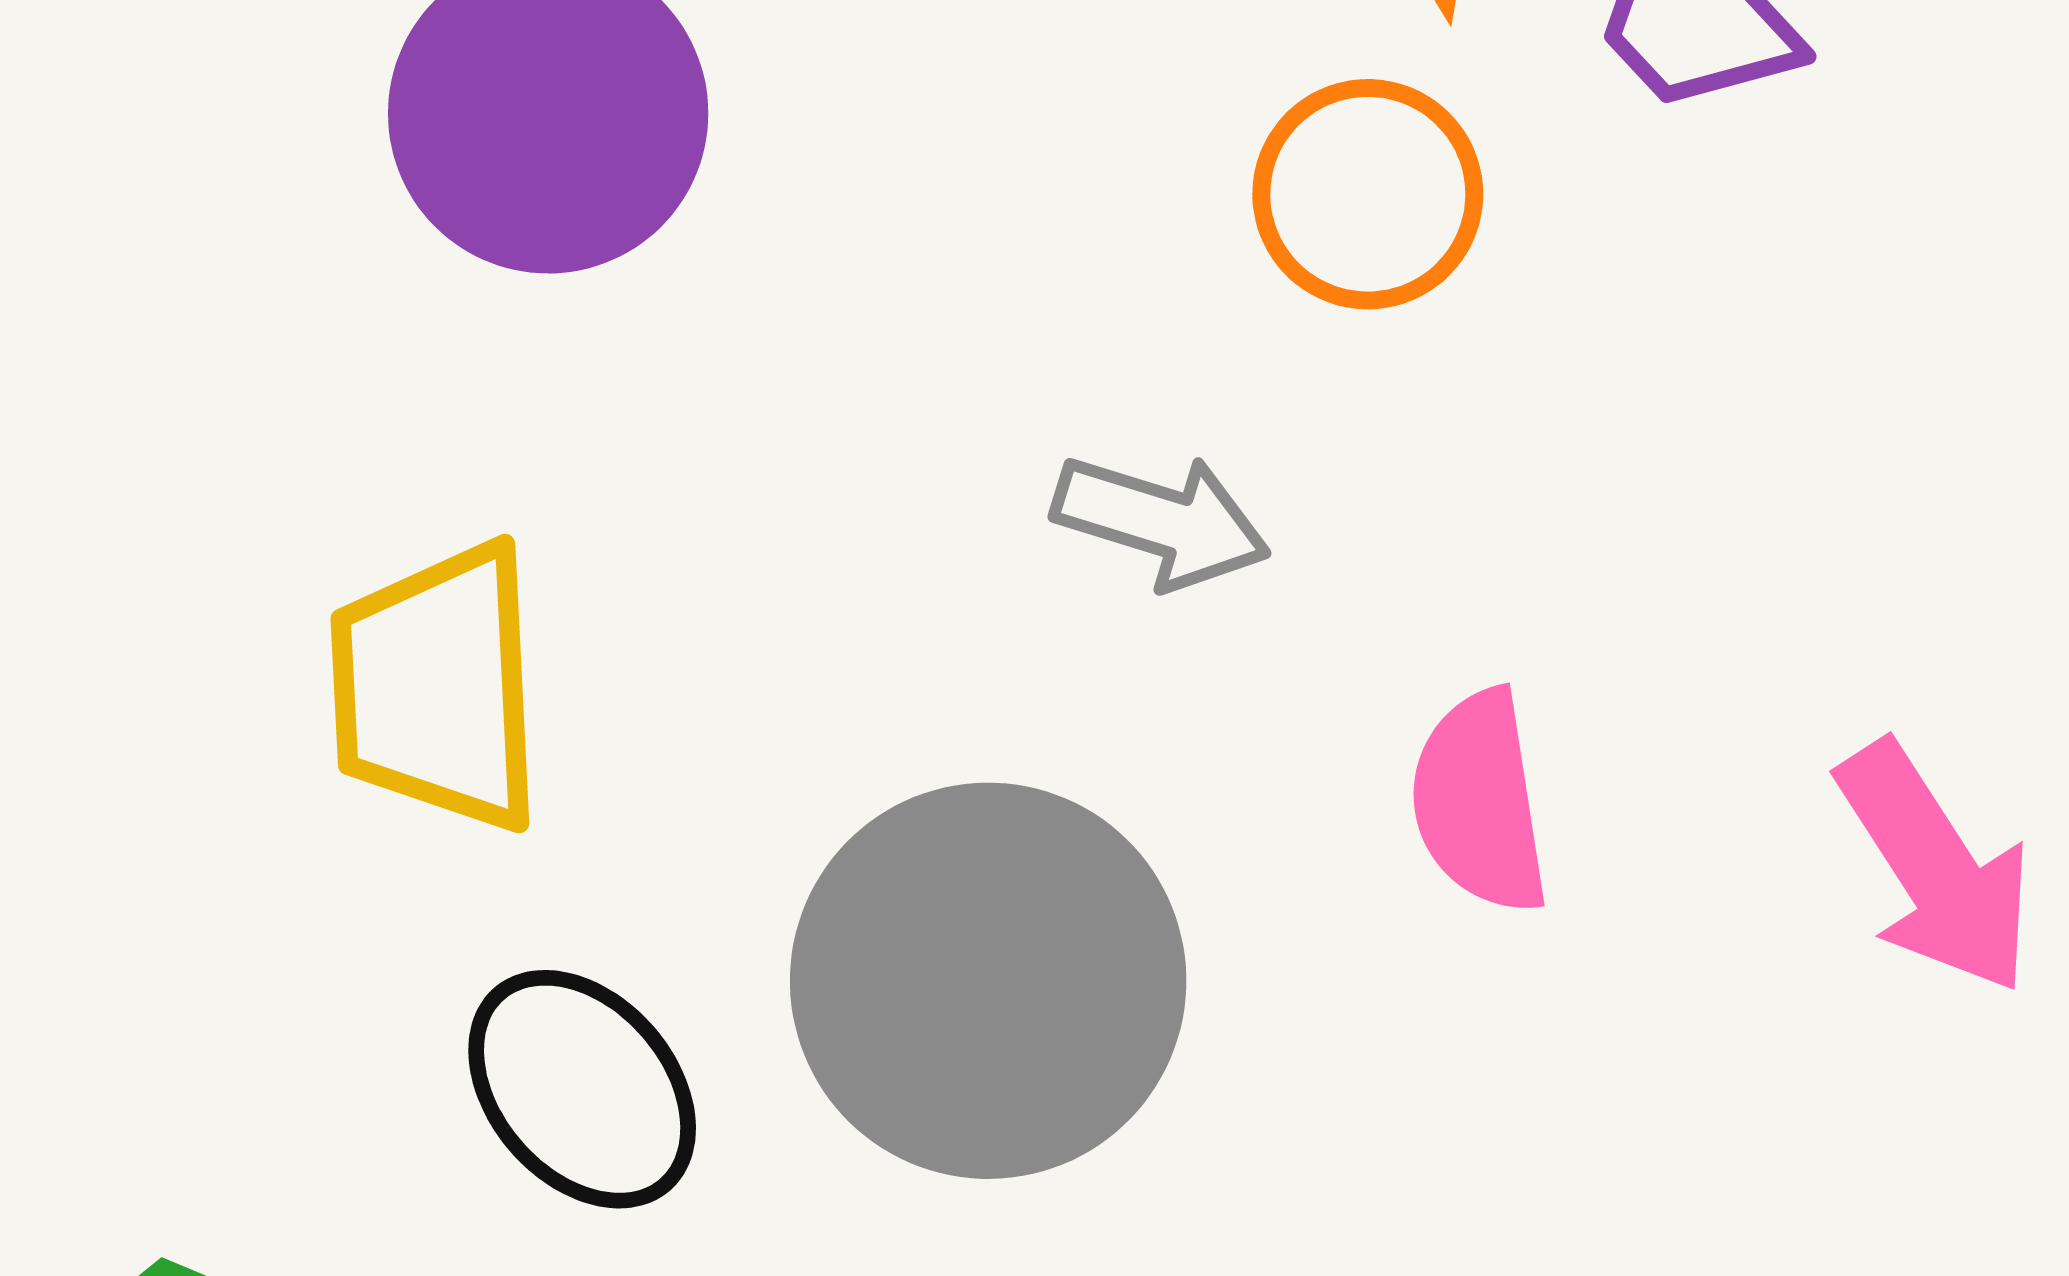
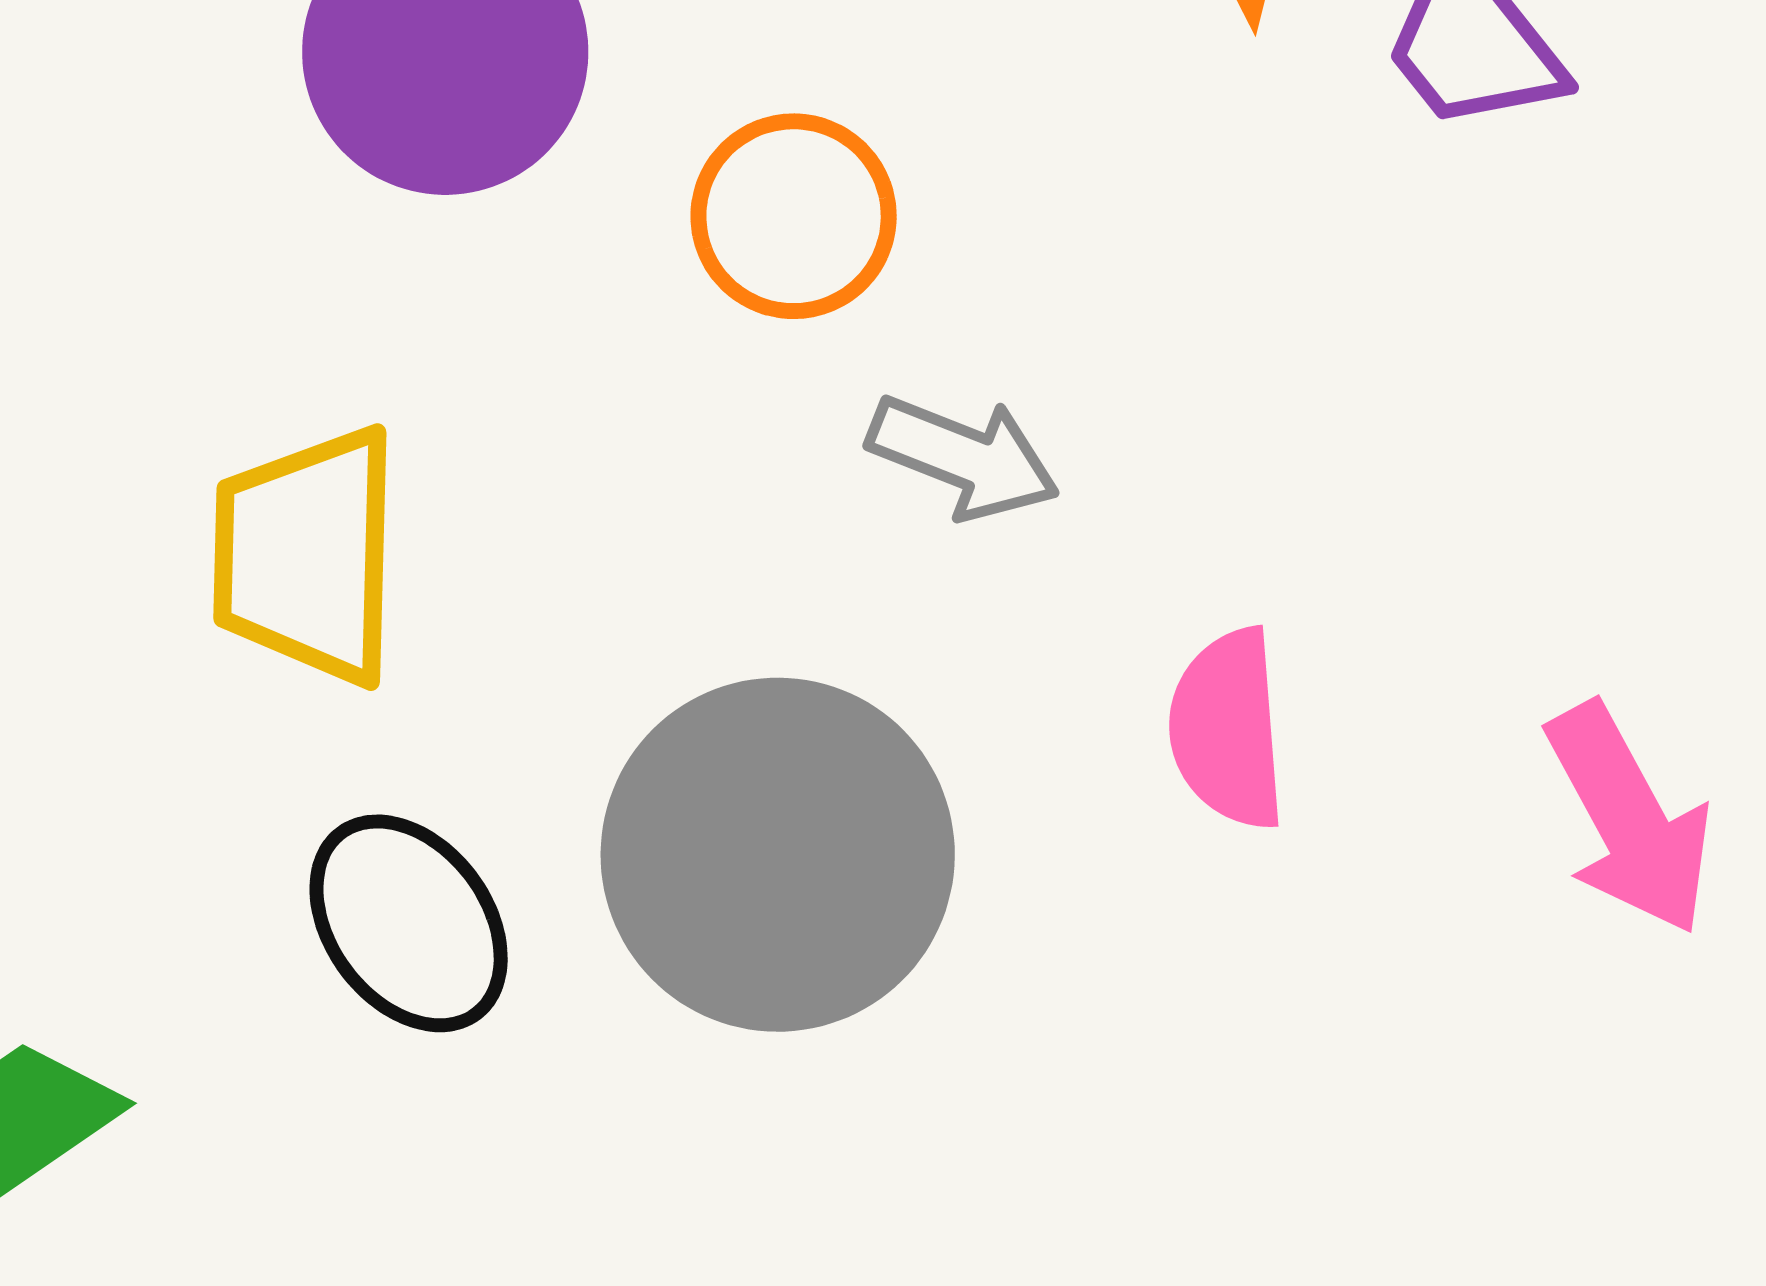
orange circle: (1368, 194) -> (794, 216), moved

